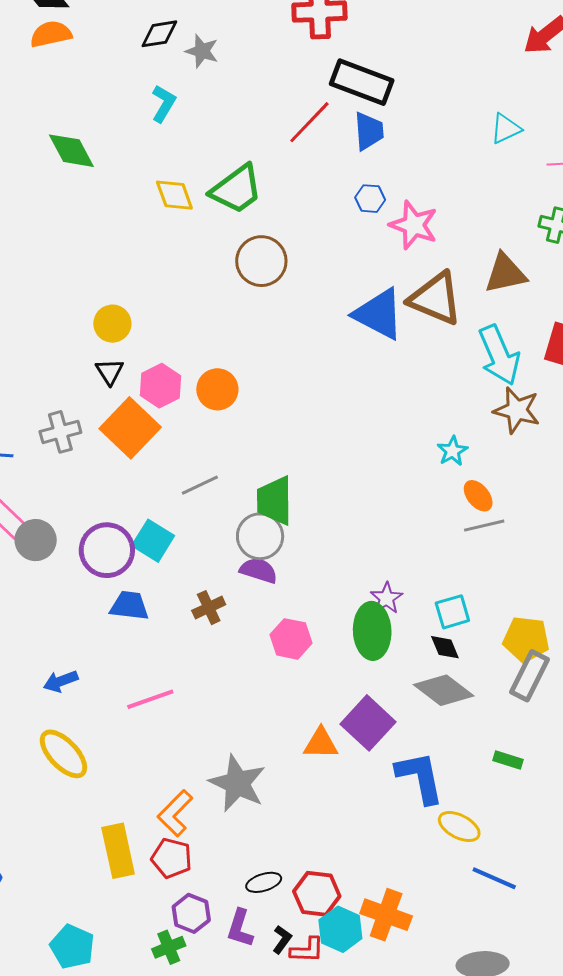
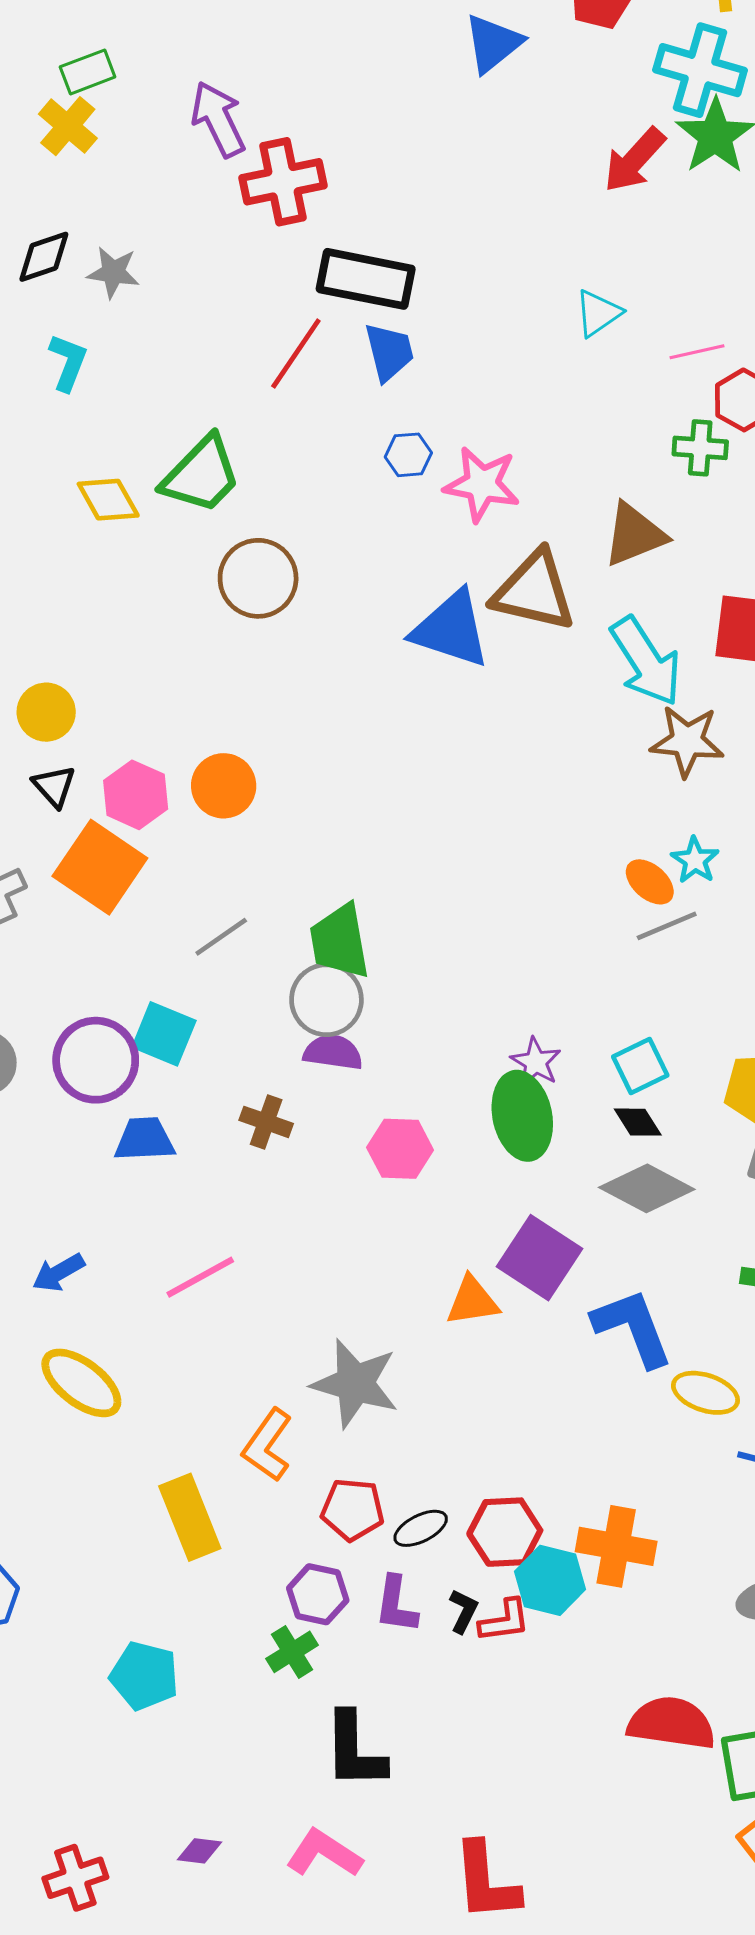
cyan star: (452, 451) -> (695, 860), moved
brown cross: (209, 608) -> (266, 1122), turned -36
red pentagon: (172, 858) -> (353, 1510), moved

